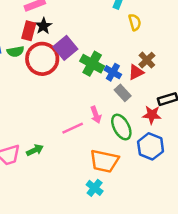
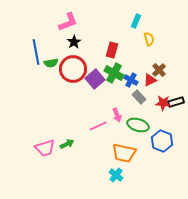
red rectangle: (29, 31) -> (112, 50), moved
purple square: (65, 48) -> (95, 79), moved
red star: (152, 115) -> (163, 103), moved
green ellipse: (121, 127) -> (138, 125), turned -45

